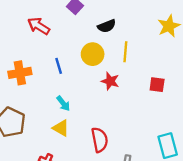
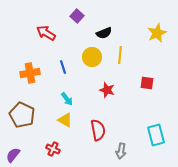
red star: (110, 81) -> (107, 90), moved

